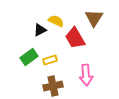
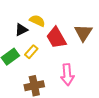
brown triangle: (94, 18) -> (83, 33), moved
yellow rectangle: (50, 60) -> (31, 52), moved, turned -32

